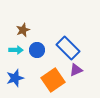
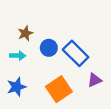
blue circle: (37, 50) -> (49, 48), moved
purple triangle: (76, 70) -> (95, 80), moved

